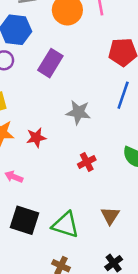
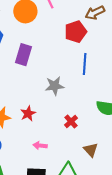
pink arrow: (14, 177) -> (40, 145), moved
brown triangle: (110, 216) -> (91, 150), moved

